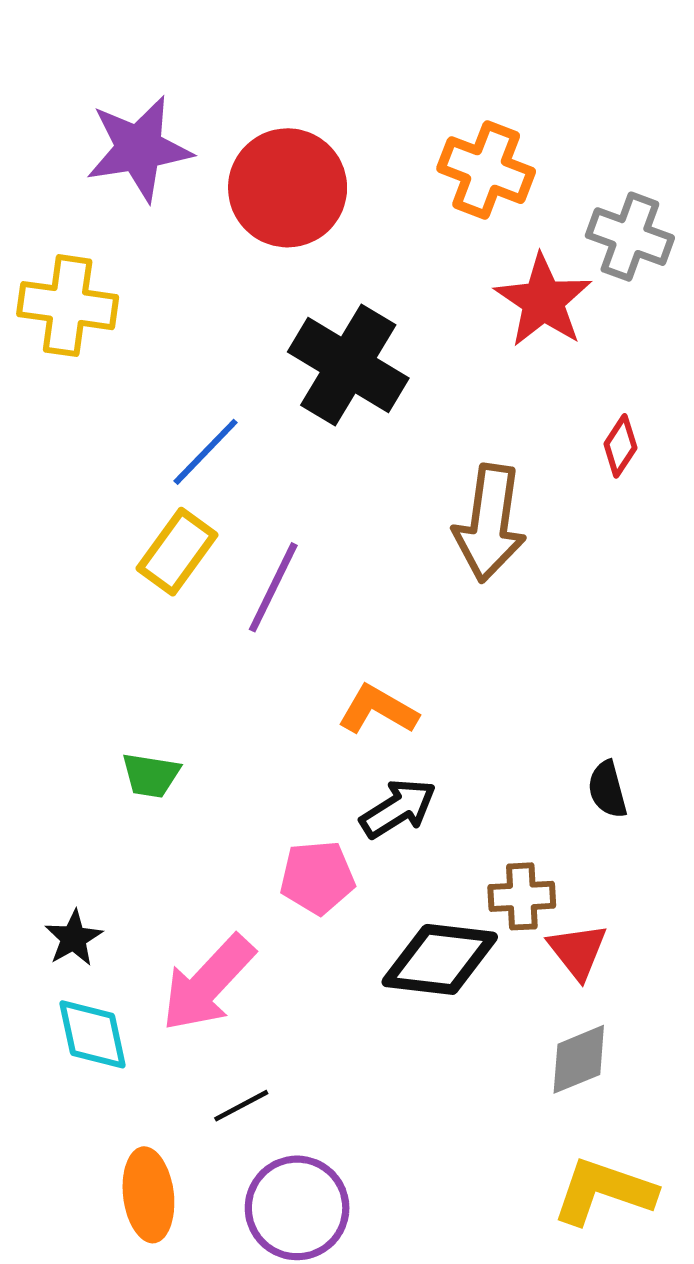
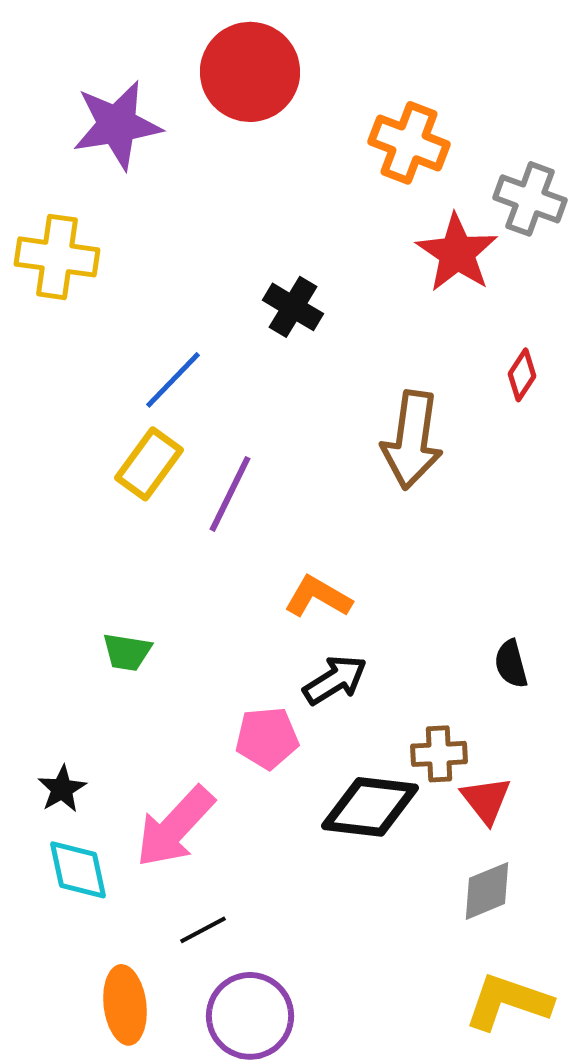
red circle: (288, 188) -> (250, 72), moved
black cross: (348, 365) -> (293, 307), size x0.6

